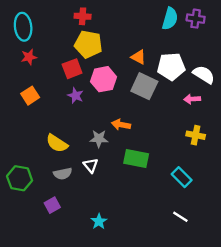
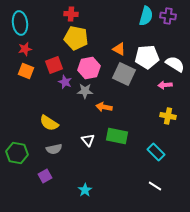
red square: (72, 69) -> (54, 65), moved
orange square: (30, 96) -> (26, 71), moved, turned -35
gray star: (99, 139) -> (85, 91), moved
white triangle: (91, 165) -> (88, 140), moved

